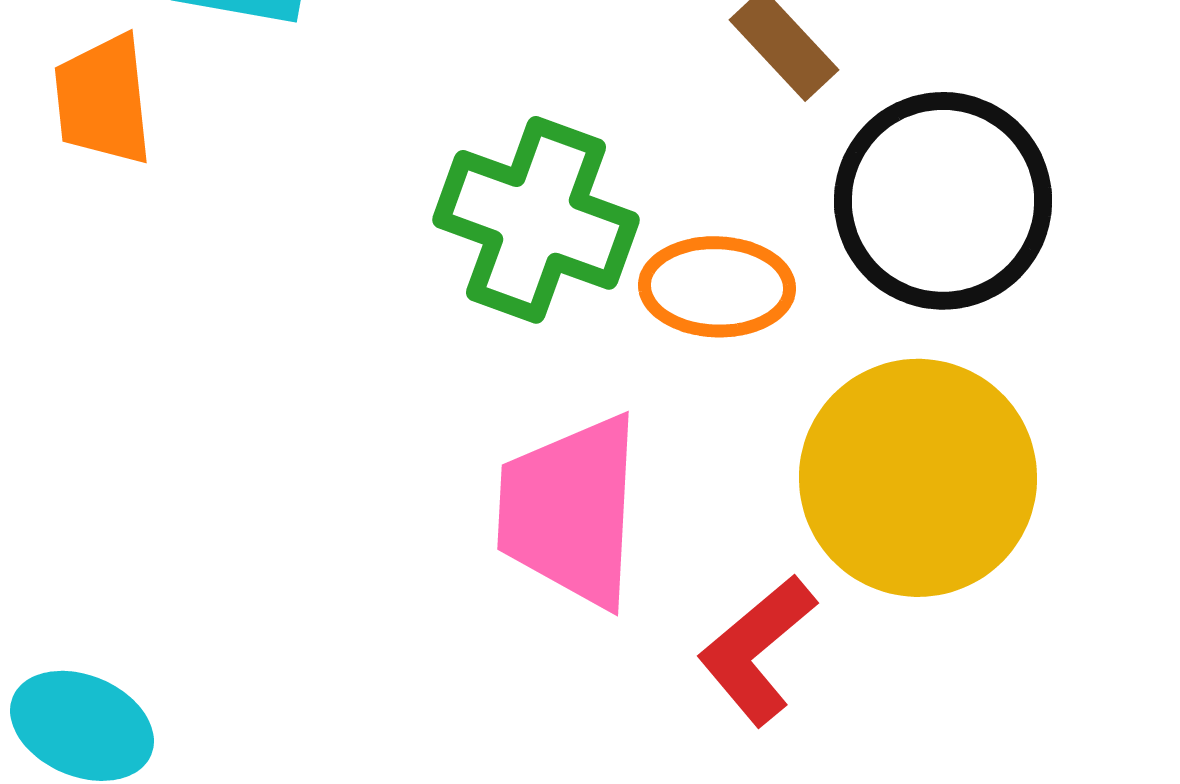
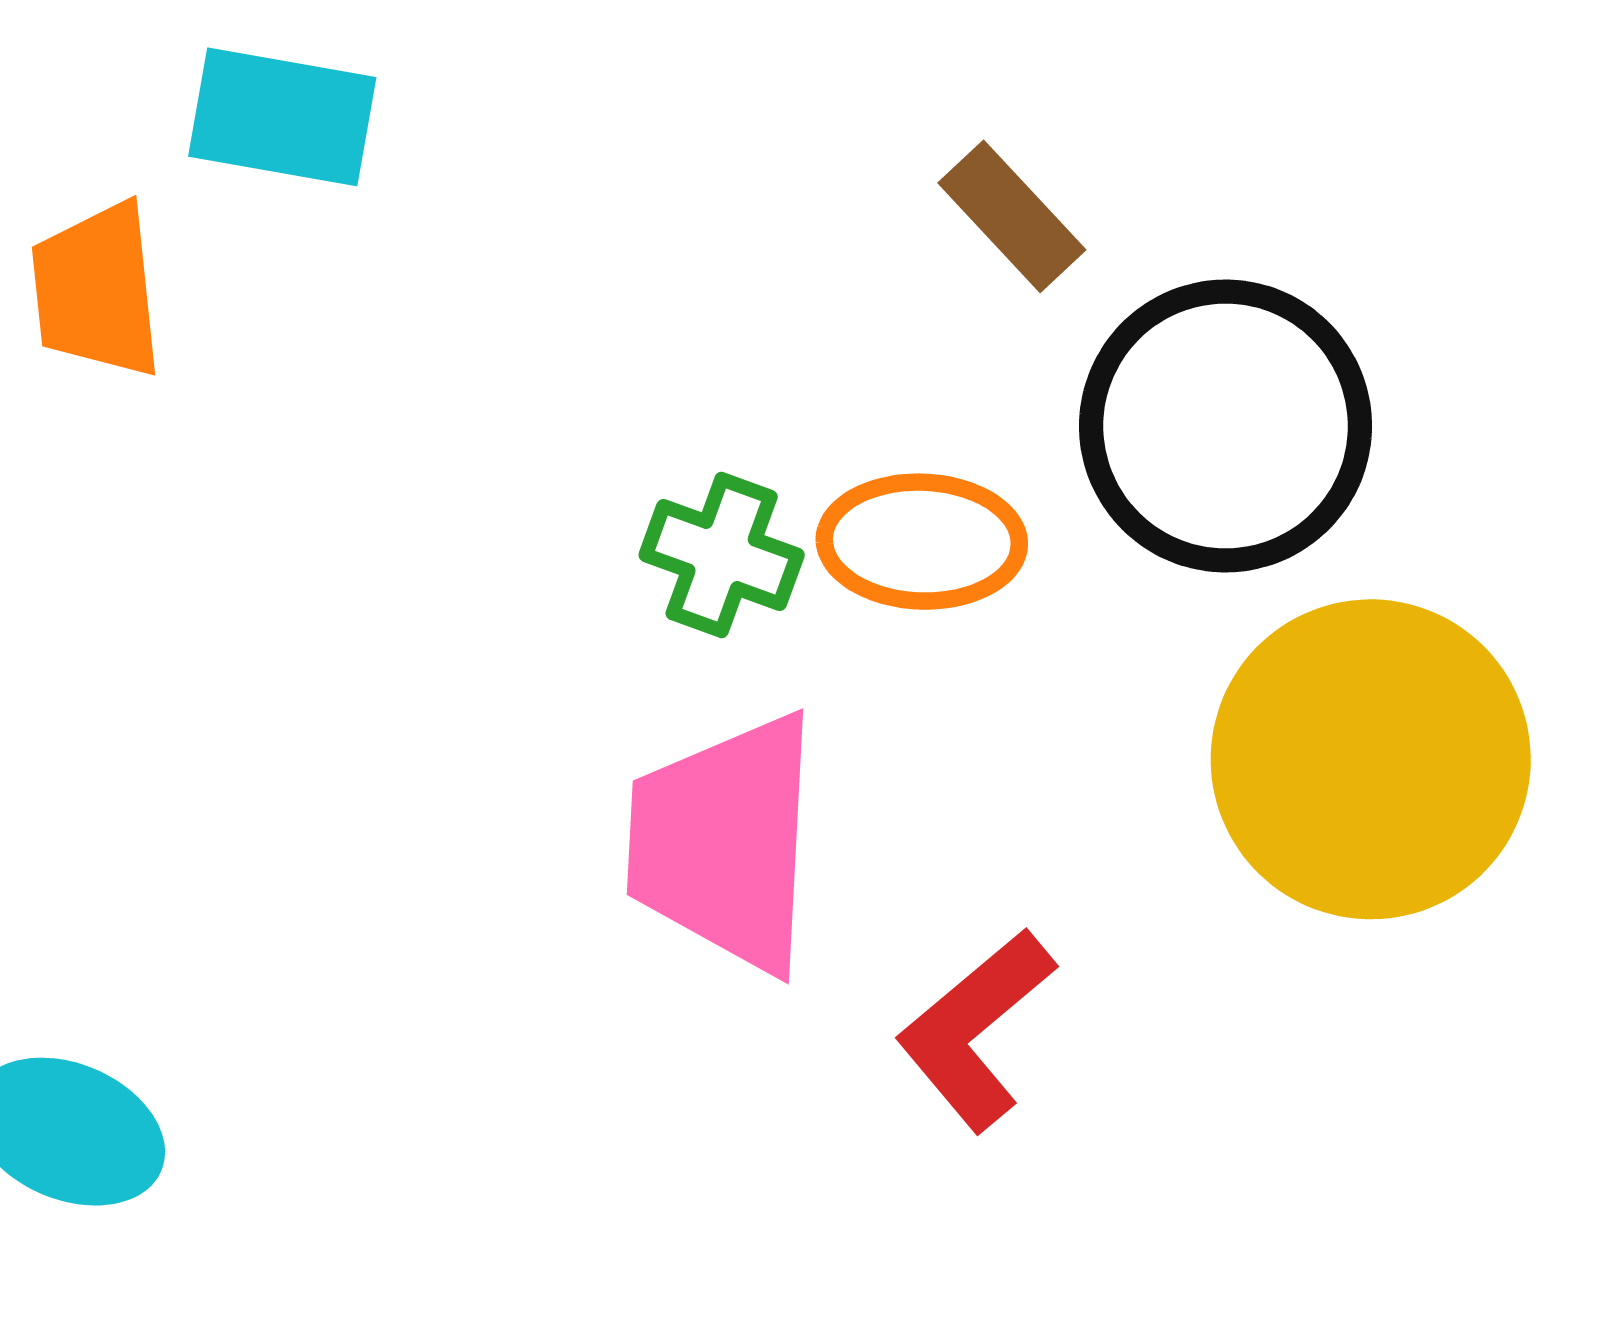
green cross: (536, 220) -> (722, 555), moved, size x0.6
yellow circle: (918, 478) -> (1371, 759), moved

